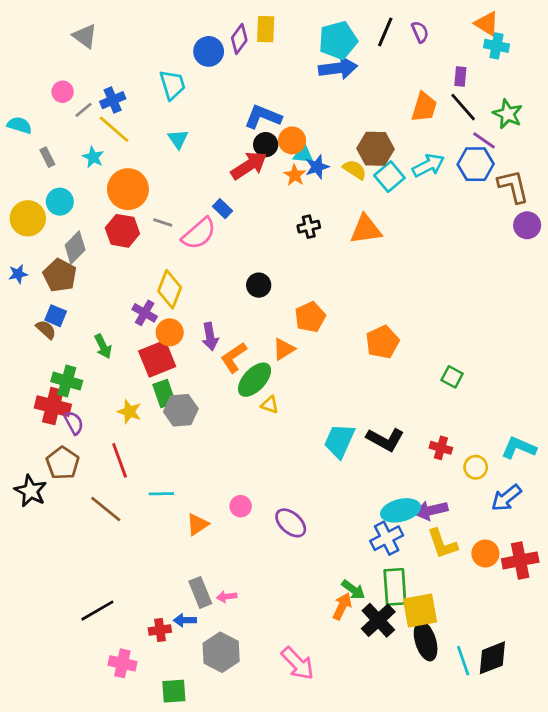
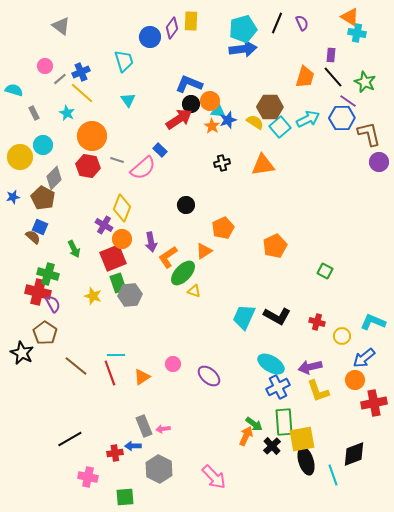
red line: (120, 460) -> (110, 373), moved
cyan ellipse: (401, 510) -> (271, 364), moved, turned 44
orange circle: (485, 553) -> (355, 380), moved
black cross: (378, 620) -> (272, 446), size x0.7
black diamond: (492, 658) -> (354, 454), moved

